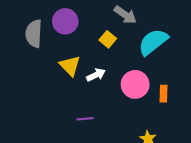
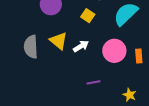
gray semicircle: (34, 34) -> (31, 47), moved
purple line: (85, 119) -> (94, 82), moved

